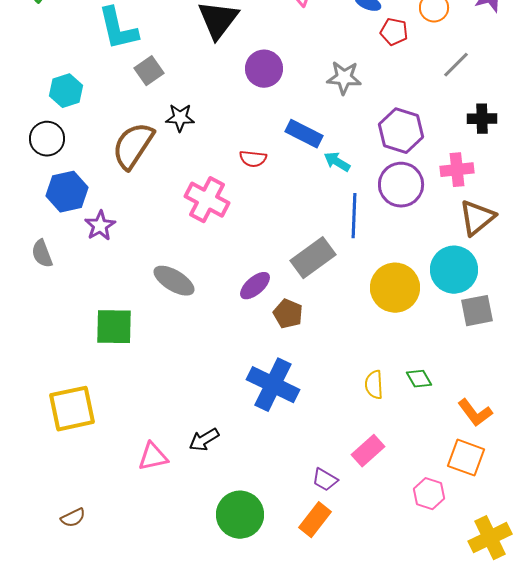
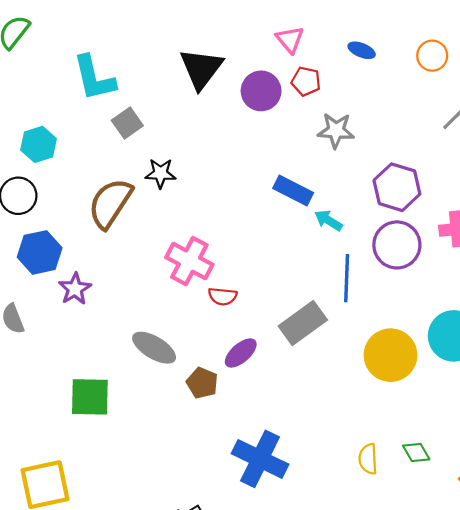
red pentagon: (394, 32) -> (306, 81), moved
purple circle: (264, 69) -> (261, 91), moved
red semicircle: (253, 159) -> (223, 296), moved
brown pentagon: (288, 314) -> (202, 383), moved

